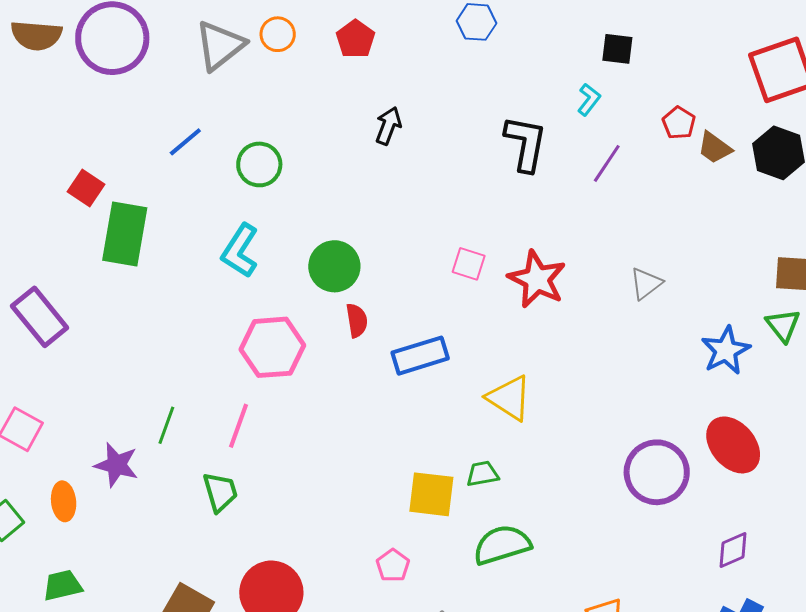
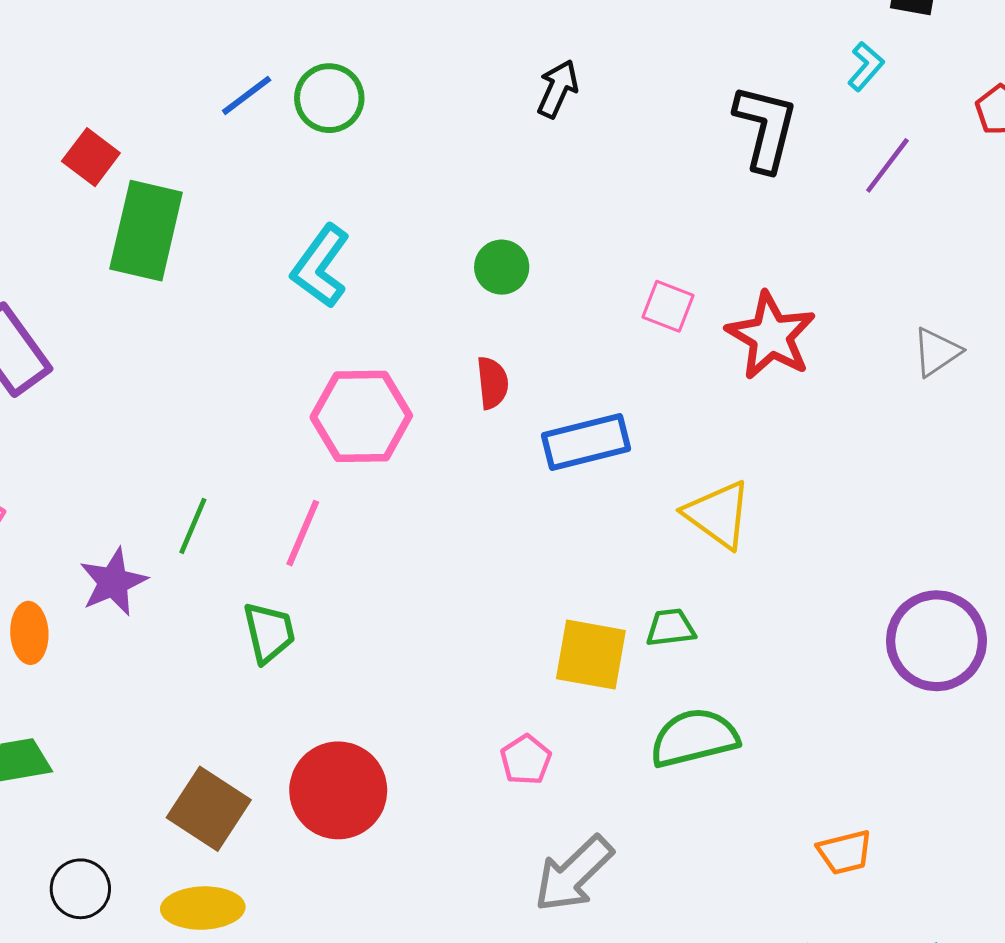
green circle: (259, 164) -> (329, 98), moved
green circle: (334, 266) -> (502, 267), moved, size x0.7
purple star: (116, 465) -> (113, 582), turned 30

